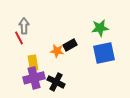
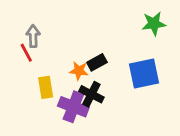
green star: (100, 28) -> (154, 24), moved
purple cross: (34, 78) -> (73, 107), moved, turned 35
black cross: (56, 82) -> (91, 94), moved

